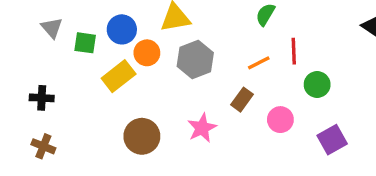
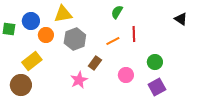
yellow rectangle: (119, 76) -> (32, 61), moved
green circle: (317, 85) -> (155, 62), moved
brown rectangle: (242, 100) -> (95, 63), moved
brown circle: (142, 136) -> (21, 85), moved

